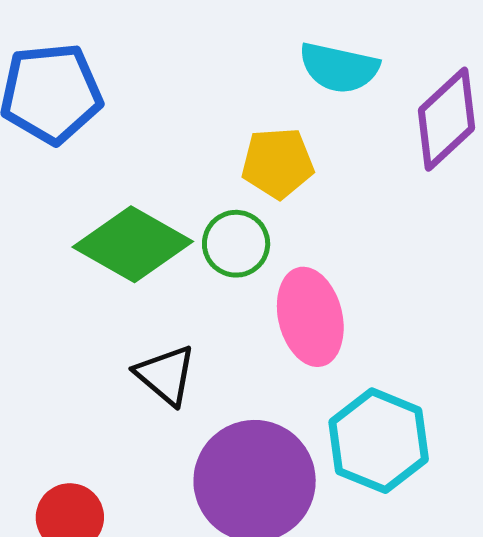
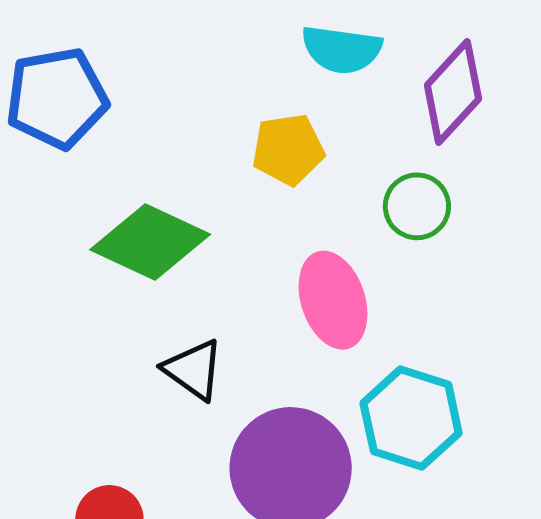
green circle: (236, 244) -> (417, 206), moved

